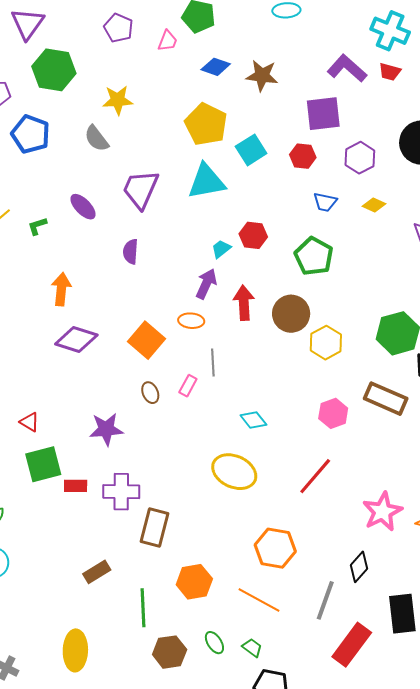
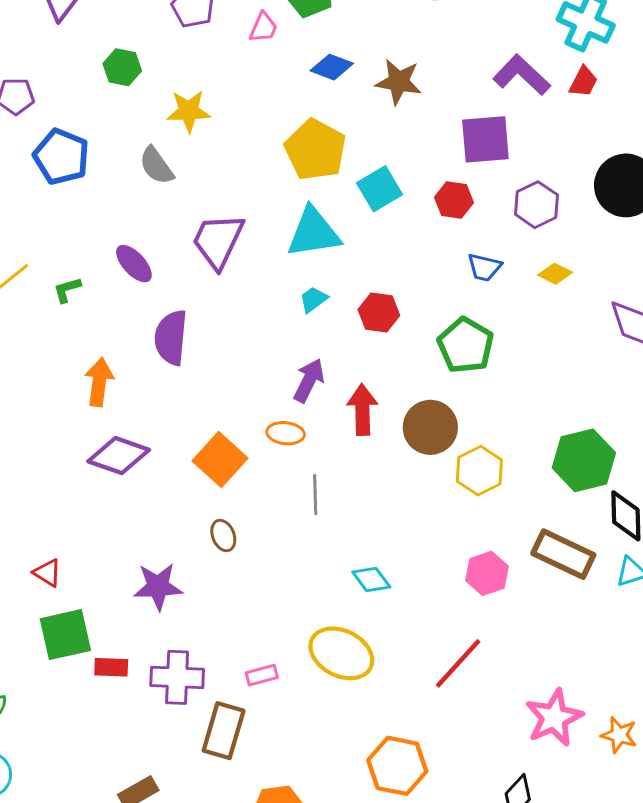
green hexagon: (54, 70) -> (122, 67), moved, size x0.6
red trapezoid: (390, 72) -> (583, 82), turned -80
cyan trapezoid: (221, 249) -> (313, 299), moved
purple semicircle: (131, 252) -> (171, 338), moved, size x1.5
pink rectangle: (188, 386) -> (262, 675), moved, turned 45

